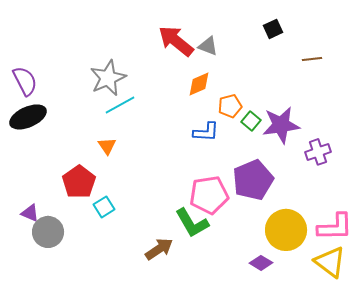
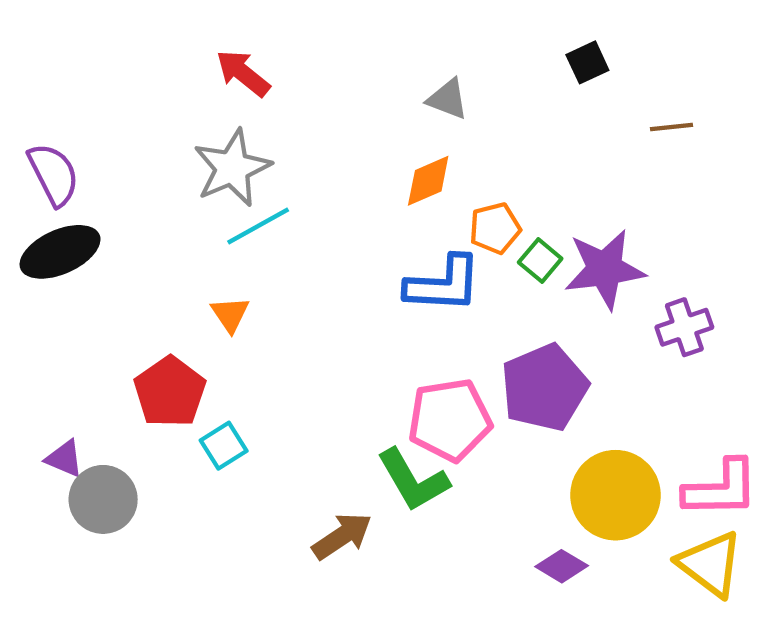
red arrow: (176, 41) -> (243, 73), moved, size x0.7
blue L-shape: (206, 132) -> (443, 284), size x1.4

